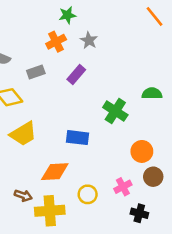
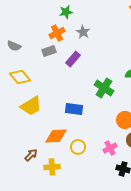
gray rectangle: (36, 72) -> (49, 51), moved
yellow circle: (88, 194) -> (78, 147), moved
brown arrow: (23, 196) -> (31, 155), turned -64
yellow cross: (50, 211) -> (52, 167), size x0.7

